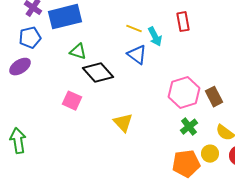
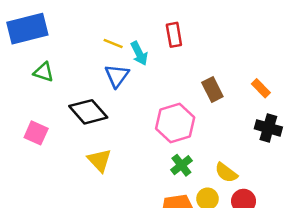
blue triangle: (137, 55) -> (117, 76), turned 30
black diamond: (98, 73) -> (88, 112), moved
brown rectangle: (214, 97) -> (212, 89), moved

